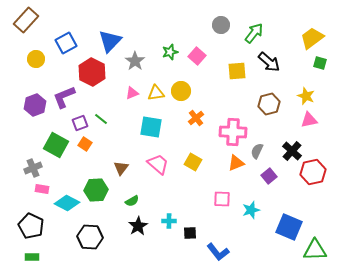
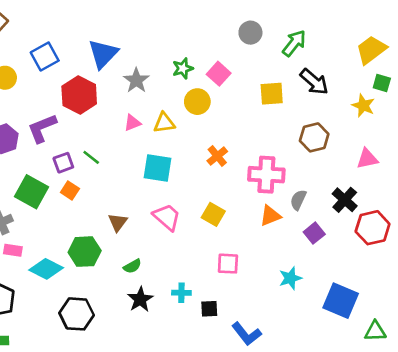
yellow circle: (181, 91) -> (197, 102), moved
yellow star: (306, 96) -> (363, 106), moved
pink square: (222, 199) -> (228, 264), moved
green triangle: (315, 250) -> (375, 331), size x0.7

